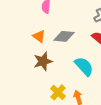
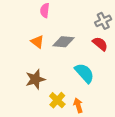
brown star: (43, 61) -> (35, 79), moved

